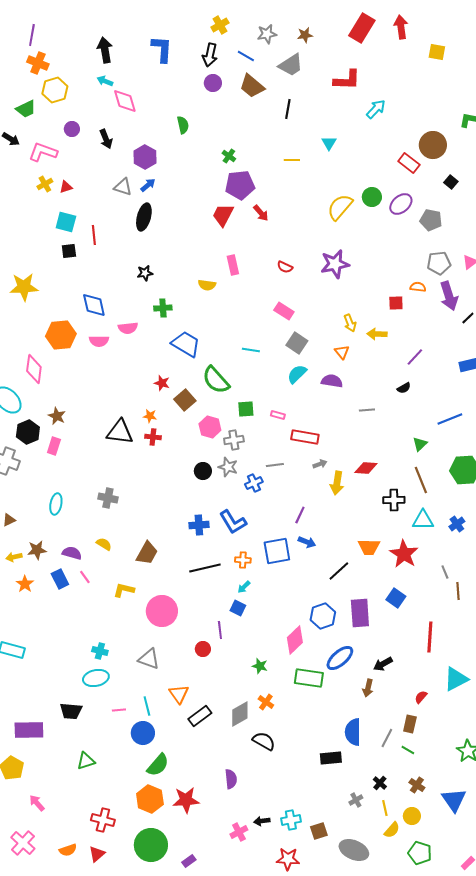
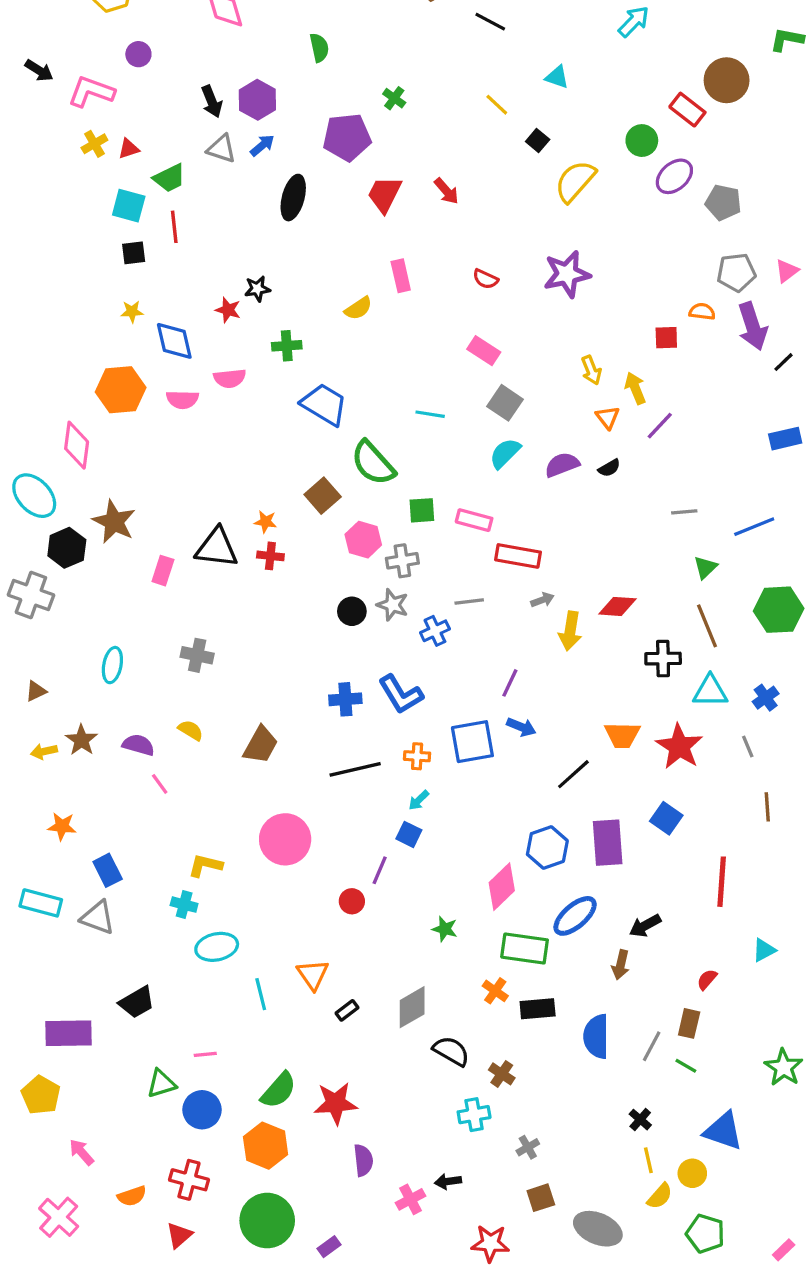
green trapezoid: (26, 109) -> (169, 178), moved
black line: (288, 109) -> (490, 22), turned -72
black arrow: (106, 139) -> (212, 101), moved
cyan triangle: (329, 143) -> (557, 77), turned -42
yellow line: (292, 160) -> (497, 105), turned 42
black square: (451, 182) -> (538, 141), moved
purple pentagon: (240, 185) -> (347, 137), moved
green circle: (372, 197) -> (642, 141), moved
black ellipse: (144, 217) -> (293, 198), moved
yellow semicircle: (207, 285) -> (358, 308), turned -42
yellow star: (24, 287) -> (132, 312), moved, size x0.5
yellow arrow: (377, 334) -> (635, 388), turned 66
orange triangle: (342, 352) -> (608, 417), moved
purple line: (415, 357) -> (660, 426), moved
purple semicircle: (332, 381) -> (562, 465), turned -30
red star: (162, 383) -> (228, 310), moved
black semicircle: (404, 388) -> (609, 468), moved
gray line: (367, 410) -> (684, 512), moved
pink rectangle: (278, 415) -> (474, 520), size x1.5
brown star: (57, 416) -> (114, 522), size x1.5
pink rectangle: (54, 446) -> (163, 571), moved
brown star: (37, 550) -> (81, 740), turned -30
gray line: (445, 572) -> (748, 747), moved
blue rectangle: (60, 579) -> (108, 870), moved
orange star: (25, 584) -> (62, 826), moved, turned -30
yellow L-shape: (124, 590) -> (205, 865), moved
purple line: (220, 630) -> (380, 870), turned 30
gray triangle: (149, 659) -> (98, 918), moved
cyan ellipse: (96, 678) -> (217, 947), moved
cyan triangle: (456, 679) -> (764, 950), size x0.6
orange cross: (266, 702) -> (495, 991), moved
pink line: (119, 710) -> (205, 1054), moved
black trapezoid: (71, 711) -> (137, 1002), turned -35
black rectangle: (200, 716) -> (347, 1010), size x0.6
blue circle: (143, 733) -> (202, 1110), moved
black rectangle: (331, 758) -> (538, 1009), moved
purple semicircle: (231, 779) -> (363, 1160), moved
brown cross: (417, 785) -> (502, 1074), moved
red star: (186, 800) -> (336, 1103), moved
gray cross: (356, 800) -> (528, 1147), moved
blue triangle: (454, 800) -> (723, 1131), moved, turned -36
cyan cross: (291, 820) -> (474, 1115), moved
orange semicircle: (68, 850) -> (132, 1196), moved

